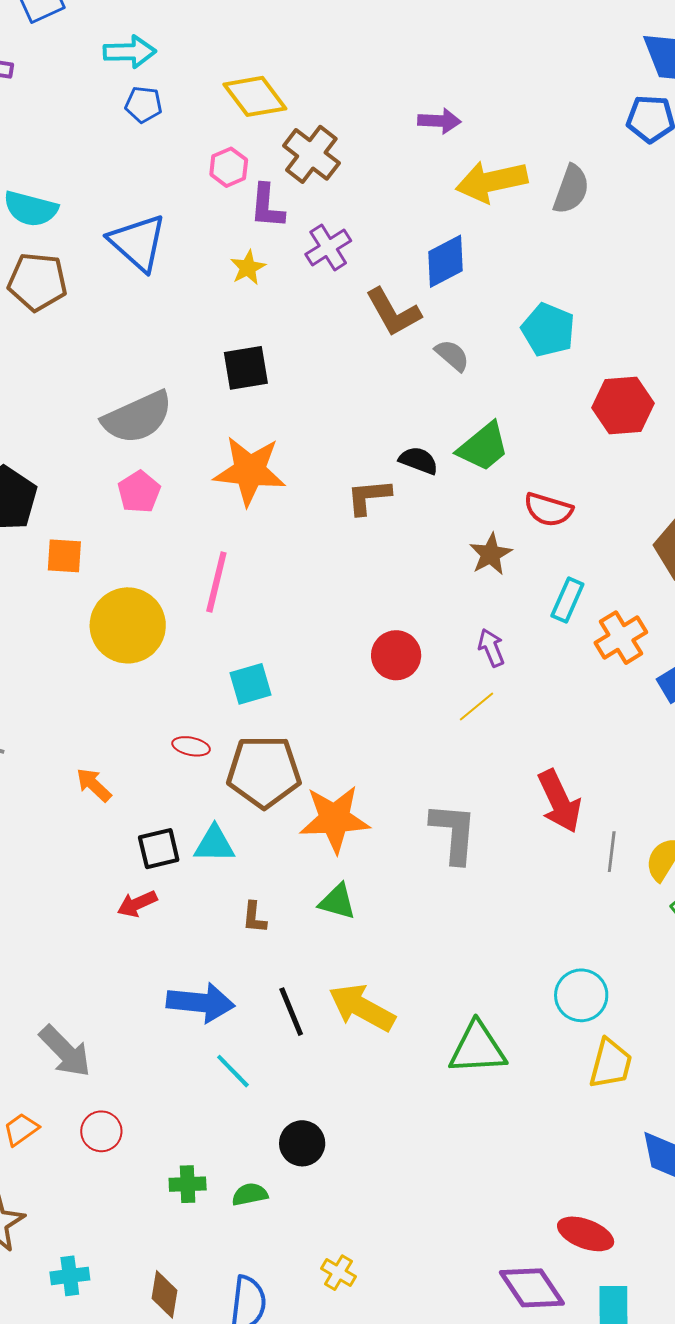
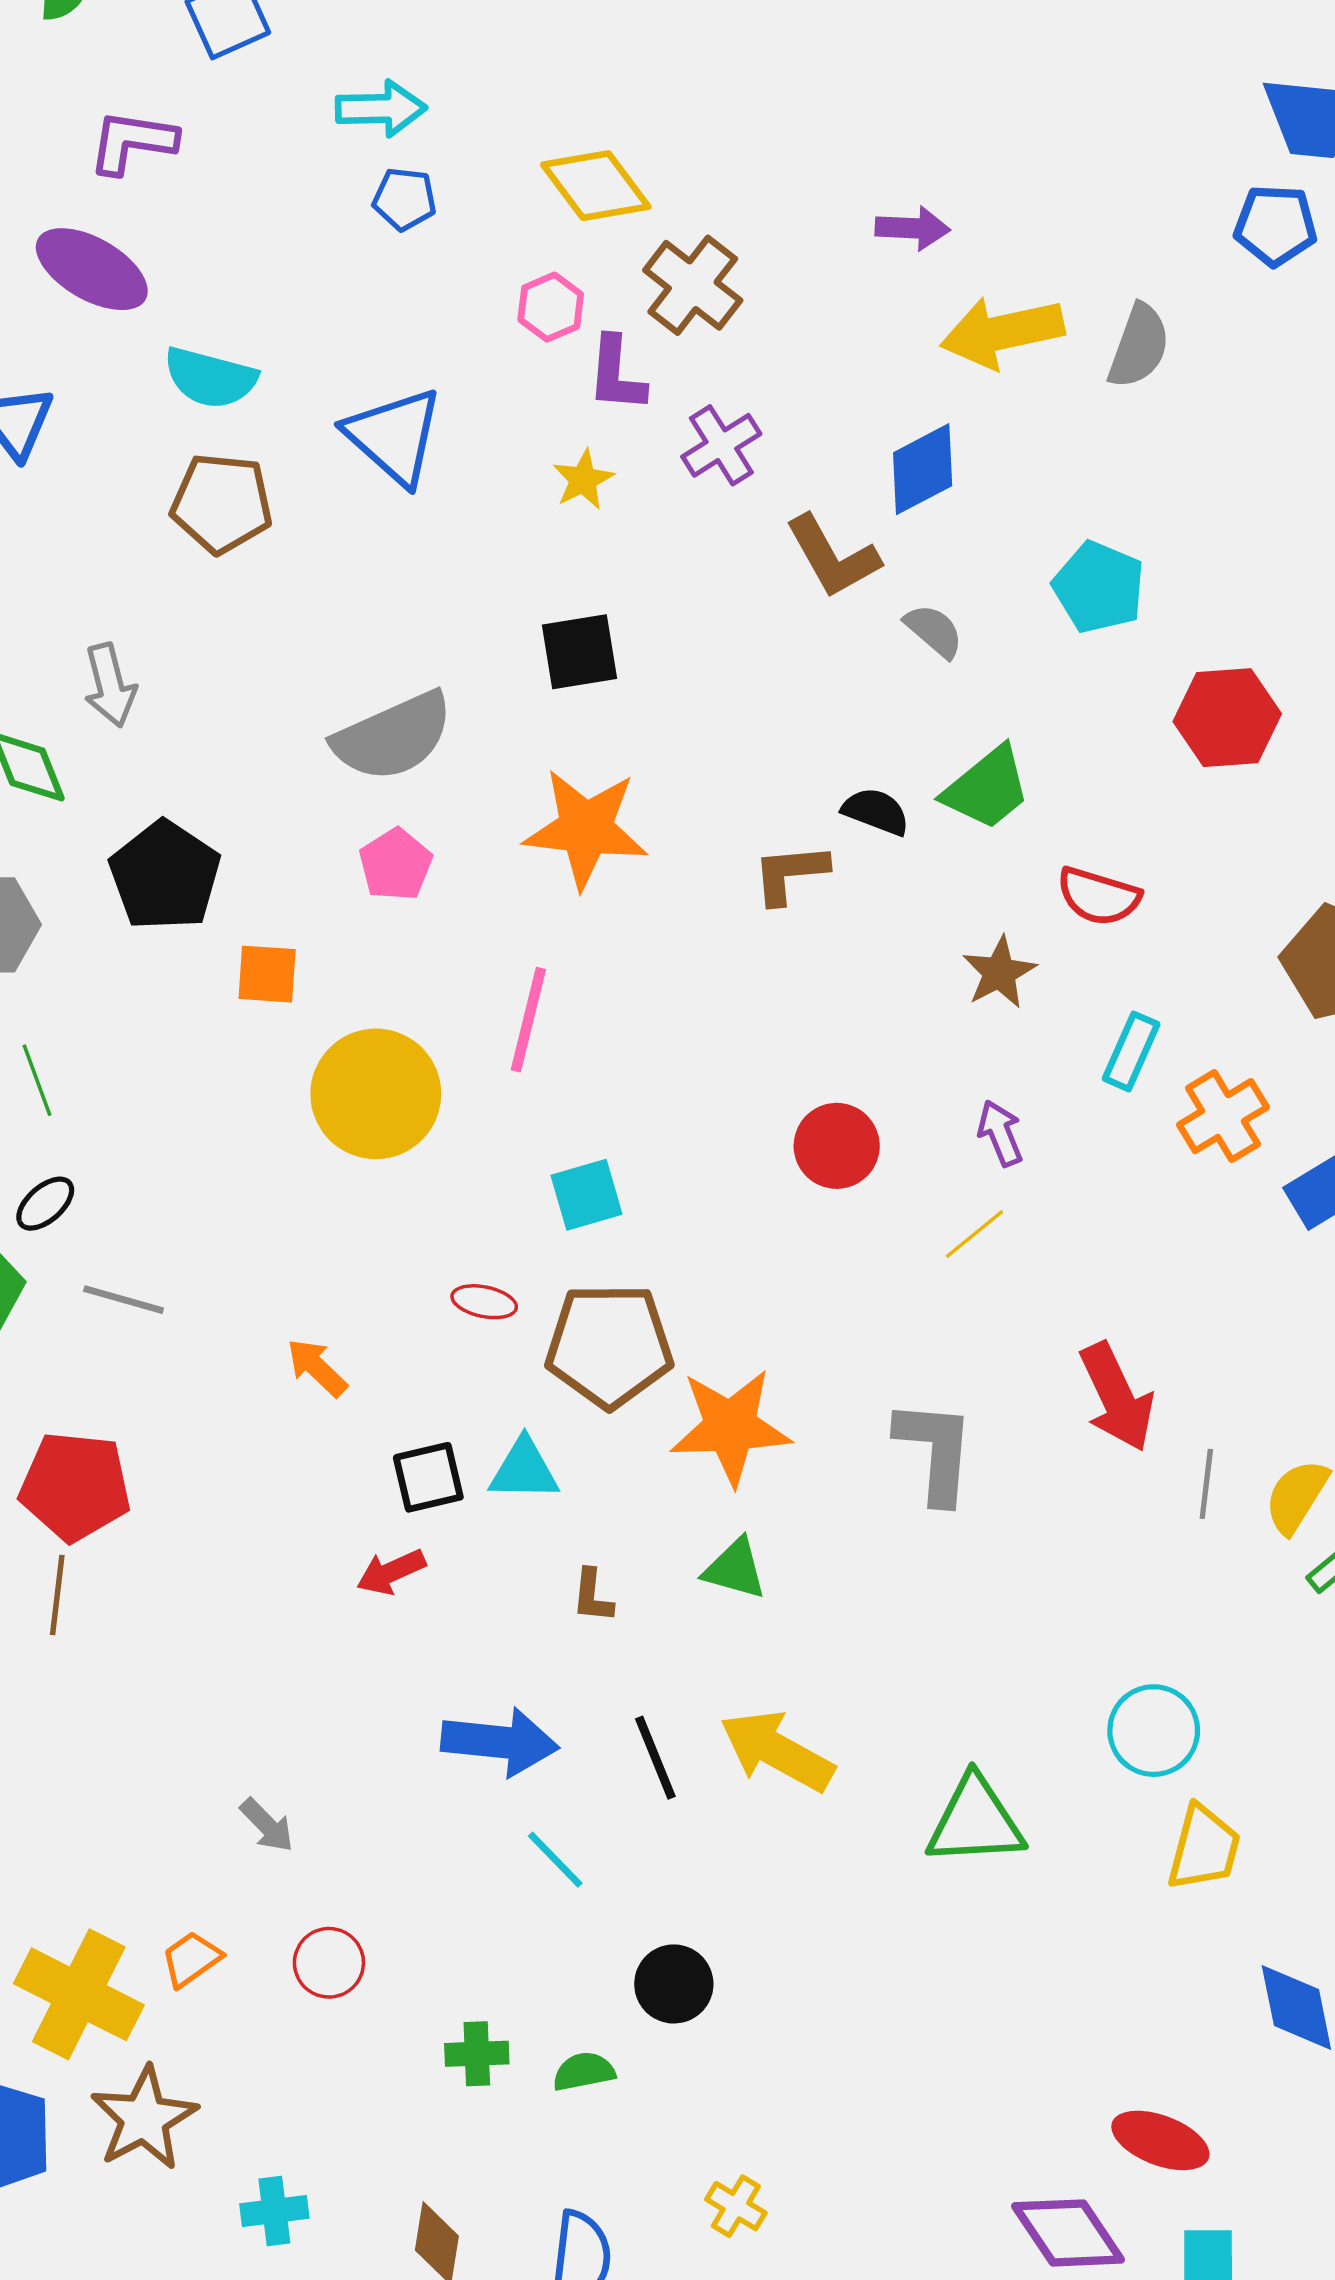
gray arrow: (65, 1051) -> (267, 1825), size x0.6

